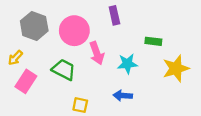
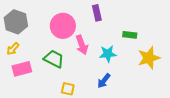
gray hexagon: (34, 26) -> (16, 22), moved
pink rectangle: (26, 81) -> (22, 69), turned 42
blue arrow: (123, 96) -> (104, 81), turned -56

